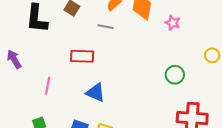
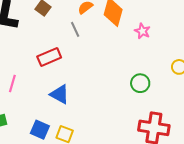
gray line: (106, 27) -> (75, 29), turned 49
red rectangle: (82, 56) -> (49, 57), turned -30

